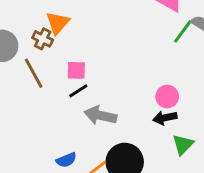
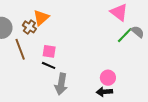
black line: (78, 91) -> (49, 65), turned 48
gray arrow: (100, 115) -> (61, 84), turned -100

